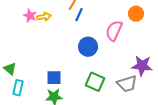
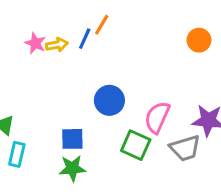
blue line: (79, 15) -> (85, 39), moved
pink semicircle: (114, 31) -> (157, 117), moved
blue circle: (88, 47) -> (109, 100), moved

